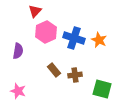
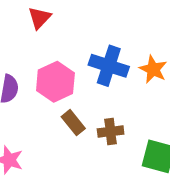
pink hexagon: (46, 32) -> (55, 82), moved

